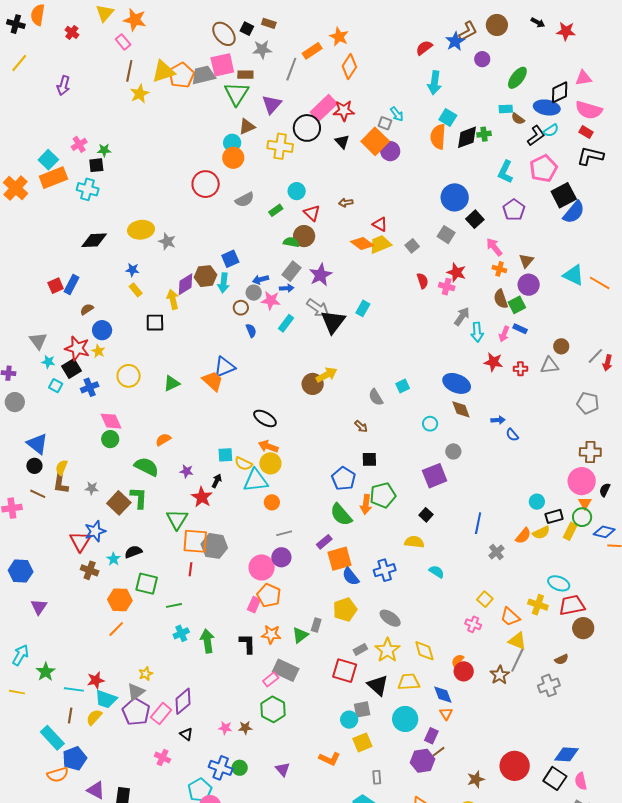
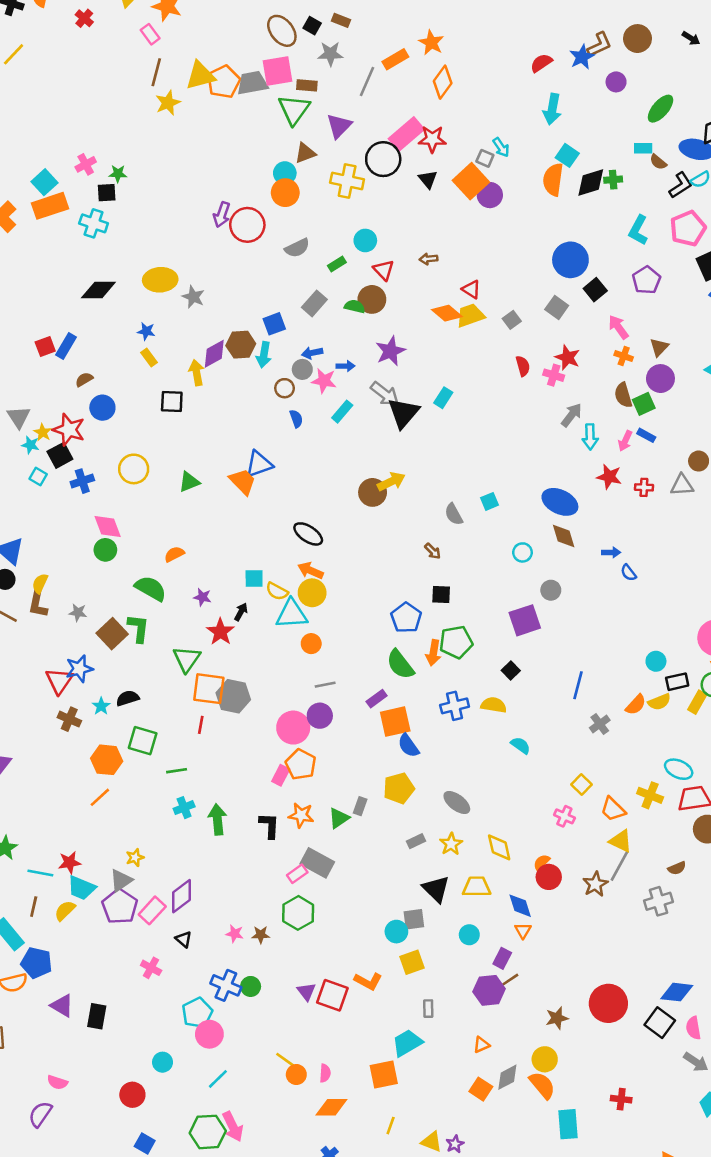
purple arrow: (63, 86) -> (222, 215), moved
gray rectangle: (291, 271) -> (314, 303), moved
yellow star: (98, 351) -> (43, 432), moved
blue cross: (385, 570) -> (455, 706), moved
yellow star: (387, 650) -> (451, 844), size x0.7
red square: (345, 671) -> (332, 995), moved
cyan circle: (405, 719) -> (469, 935), size x0.6
blue pentagon: (75, 758) -> (36, 963), turned 30

